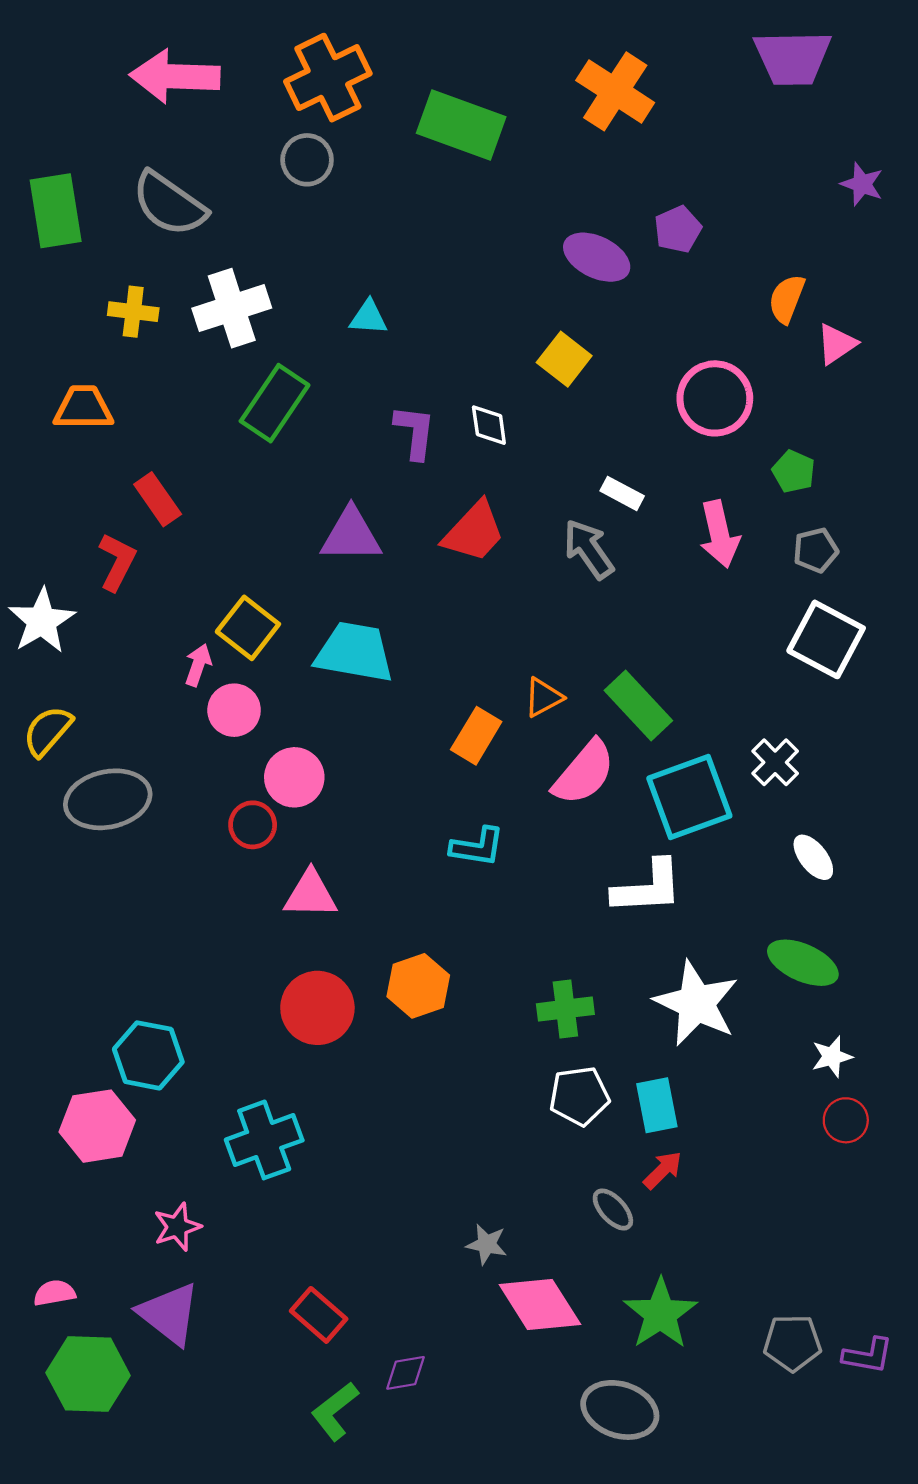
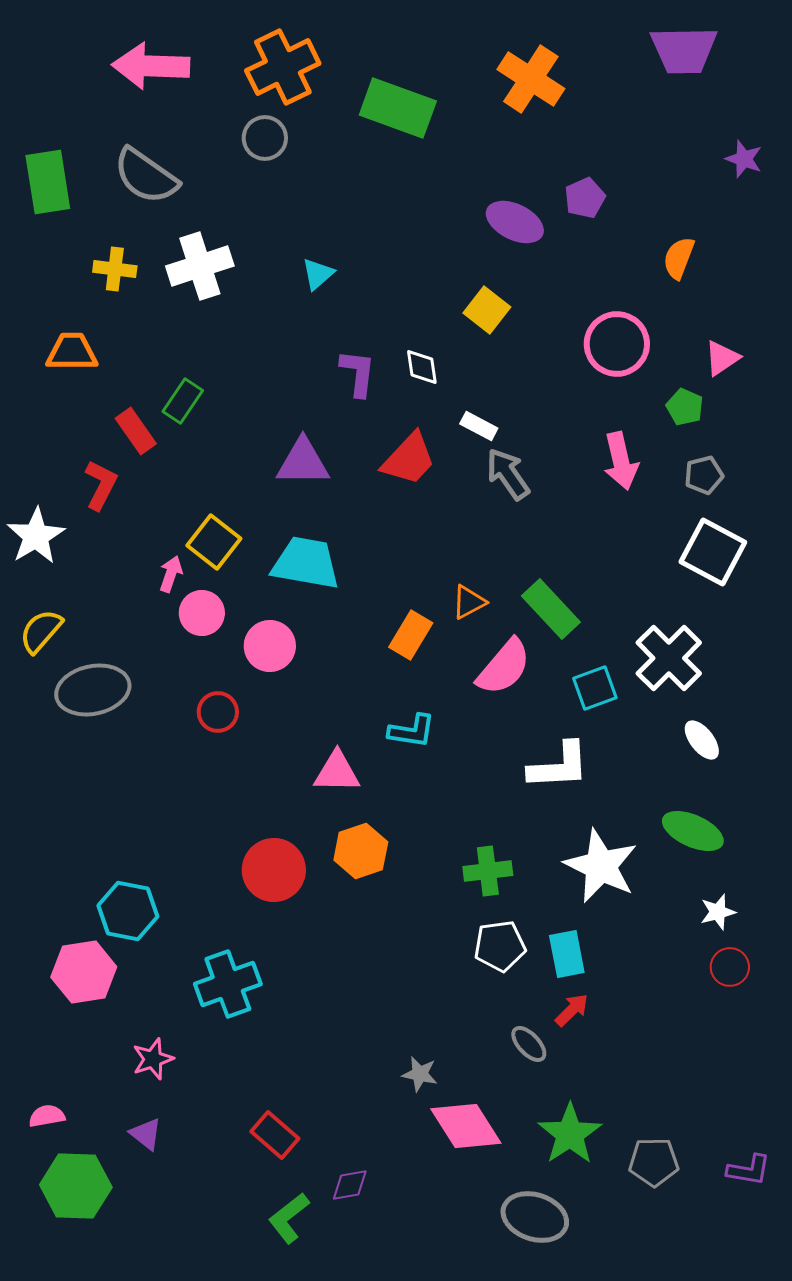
cyan triangle: (368, 317) -> (318, 274), turned -45
pink triangle: (837, 344) -> (722, 358), moved
green rectangle: (275, 403) -> (183, 401), moved, size x0.7
white rectangle: (622, 493) -> (479, 426), moved
white cross: (775, 762) -> (669, 658), size x1.6
pink circle: (294, 777) -> (270, 646), moved
cyan square: (689, 797) -> (595, 688), size x0.6
pink triangle: (311, 894) -> (337, 772), moved
purple triangle: (169, 1314) -> (146, 1134), size x0.6
gray pentagon: (792, 1343) -> (654, 1162), moved

